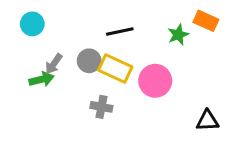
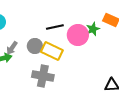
pink circle: (155, 81) -> (78, 35), moved
gray cross: (101, 107) -> (43, 76), size x1.5

